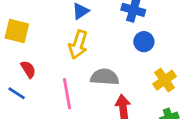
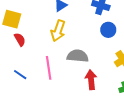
red semicircle: (28, 69) -> (20, 39), moved
blue line: (17, 93) -> (20, 75), moved

